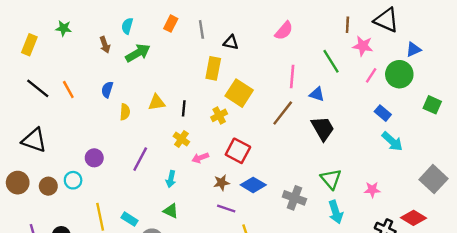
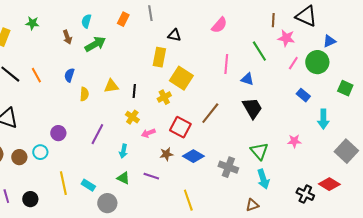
gray line: (201, 29) -> (150, 13), moved
brown line: (283, 113) -> (210, 113), moved
cyan arrow: (392, 141) -> (323, 119), moved, turned 48
pink star: (372, 190) -> (294, 141), moved
purple line: (226, 208) -> (151, 176), moved

